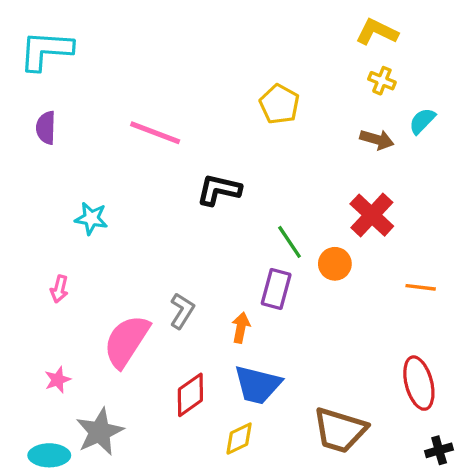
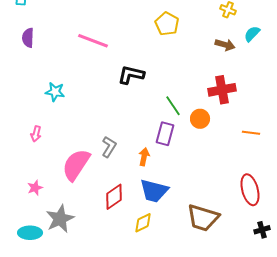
red cross: (372, 215) -> (222, 90), turned 36

